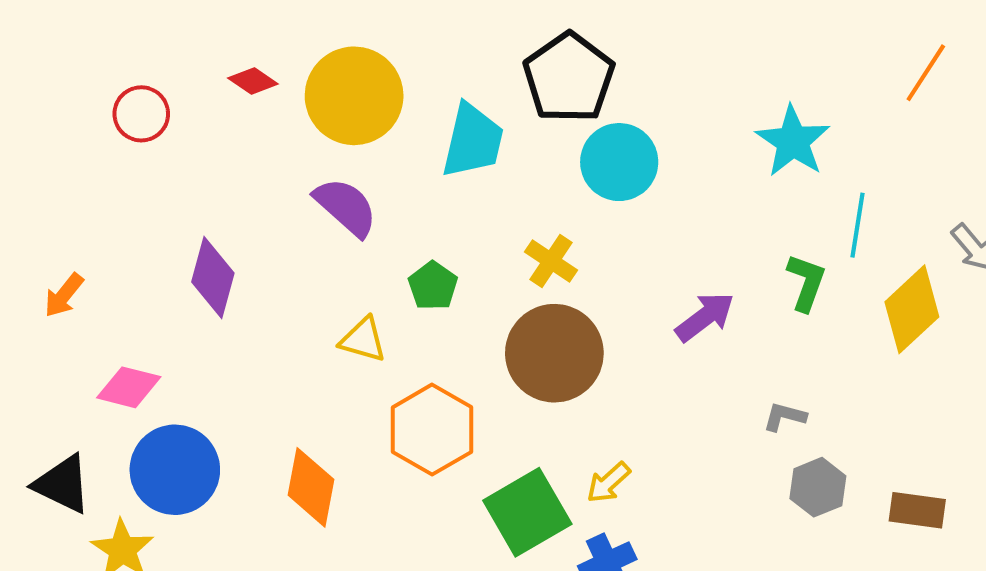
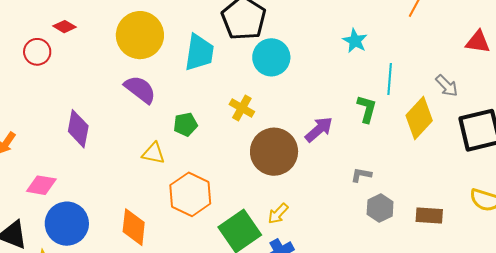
red diamond: (253, 81) -> (64, 27), moved
cyan star: (793, 141) -> (355, 41), size x0.7
green pentagon: (433, 286) -> (185, 125), turned 30
brown circle: (554, 353) -> (274, 152), moved

